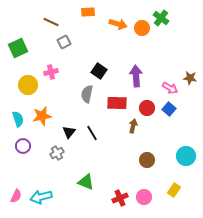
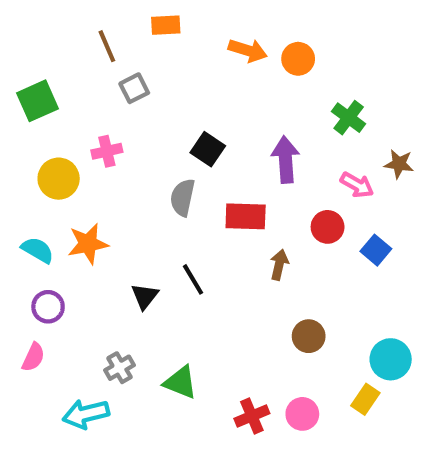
orange rectangle: (88, 12) -> (166, 25), moved
green cross: (161, 18) -> (349, 118), moved
brown line: (51, 22) -> (107, 46), turned 42
red circle: (147, 108) -> (328, 227), moved
blue square: (169, 109) -> (376, 250), moved
cyan semicircle: (18, 119) -> (38, 250), turned -42
black triangle: (69, 132) -> (145, 296), moved
gray cross: (57, 153) -> (119, 368), moved
cyan circle: (186, 156) -> (391, 359), moved
pink semicircle: (16, 196) -> (33, 357), moved

